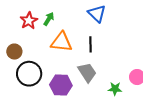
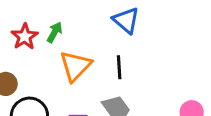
orange triangle: (61, 42) -> (75, 66), turned -50

